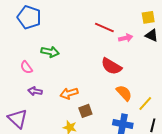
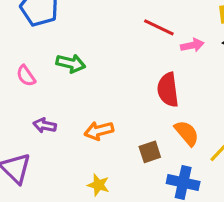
red semicircle: (111, 66) -> (168, 90), turned 50
pink semicircle: (26, 67) -> (26, 76), moved
brown square: (85, 111) -> (150, 152), moved

